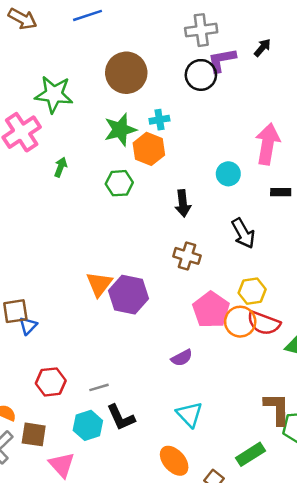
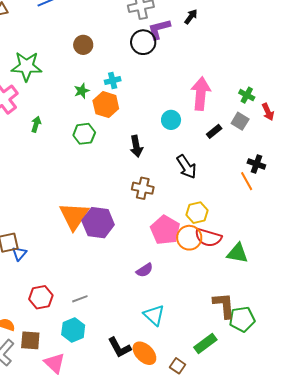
brown circle: (126, 73) -> (83, 45), size x0.6
green star: (120, 130) -> (82, 91), size x0.6
black rectangle: (281, 192) -> (214, 131), turned -35
orange triangle: (99, 284) -> (74, 216), size x1.4
black L-shape: (121, 418) -> (119, 347), moved

